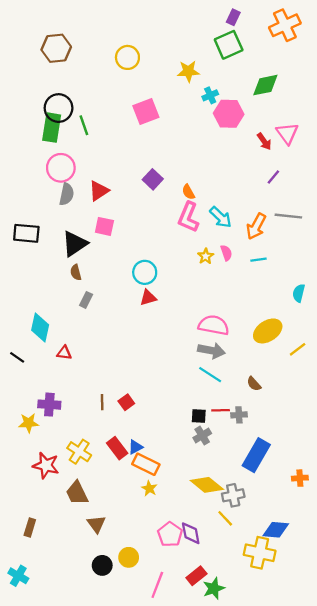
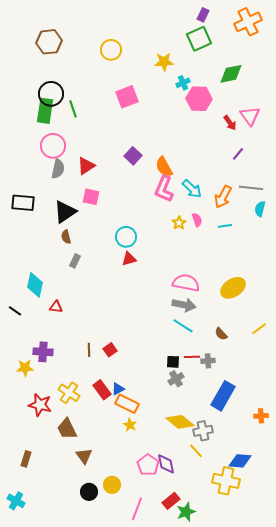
orange semicircle: (188, 192) -> (164, 167), size x1.5
cyan semicircle: (299, 293) -> (260, 209), moved
yellow line: (298, 349) -> (259, 329), moved

